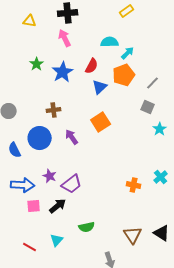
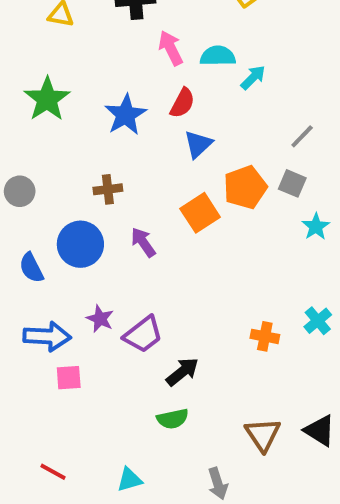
pink arrow: (65, 38) -> (171, 48), moved
green star: (37, 64) -> (47, 99), moved, size x1.6
orange pentagon: (124, 75) -> (245, 187), moved
black arrow: (58, 206) -> (182, 372), moved
cyan triangle: (57, 240) -> (129, 480), moved, turned 32
red line: (30, 247) -> (53, 472), moved

